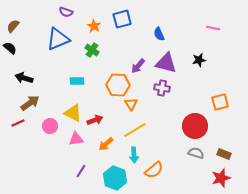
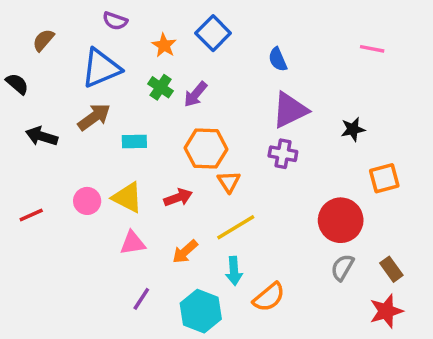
blue square: (122, 19) -> (213, 33), turned -30
brown semicircle: (13, 26) -> (43, 40), moved
black star: (199, 60) -> (353, 129), moved
purple triangle: (166, 63) -> (290, 110), turned -40
purple arrow: (138, 66) -> (196, 94), moved
brown arrow: (30, 103) -> (94, 117), moved
red arrow: (95, 120) -> (178, 197), moved
pink circle: (50, 126) -> (87, 201), moved
gray semicircle: (196, 153) -> (342, 267), turned -77
brown rectangle: (224, 154) -> (391, 269), turned 32

